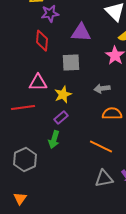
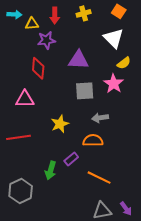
gray square: (71, 63) -> (85, 91), moved
pink triangle: (38, 83) -> (25, 99), moved
orange semicircle: (112, 114) -> (93, 140), moved
purple rectangle: (61, 118) -> (71, 159), moved

